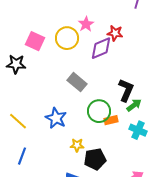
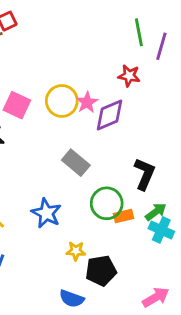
pink star: (86, 24) -> (87, 102), moved
red star: (115, 33) -> (129, 76), moved
green arrow: (134, 105) -> (156, 212), moved

